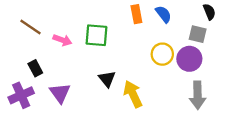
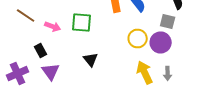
black rectangle: (35, 68) -> (41, 50), moved
yellow arrow: (133, 94) -> (145, 72), moved
gray arrow: (198, 95) -> (168, 74), size x0.6

